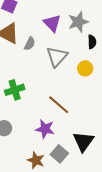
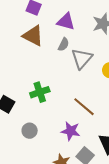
purple triangle: (52, 23) -> (66, 22), moved, turned -30
gray semicircle: (30, 44) -> (64, 44), moved

